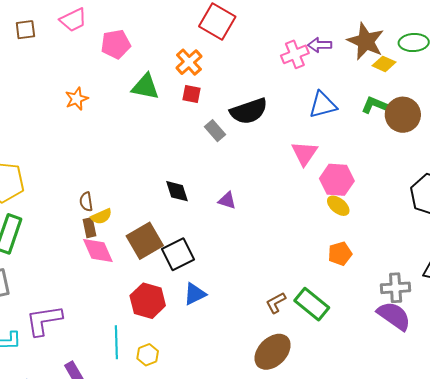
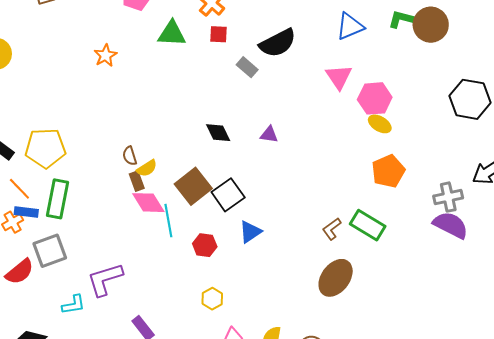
orange pentagon: (340, 254) -> (388, 171), size x1.4
red hexagon: (148, 301) -> (205, 245), size x0.7
cyan line: (116, 342) -> (168, 221), moved

